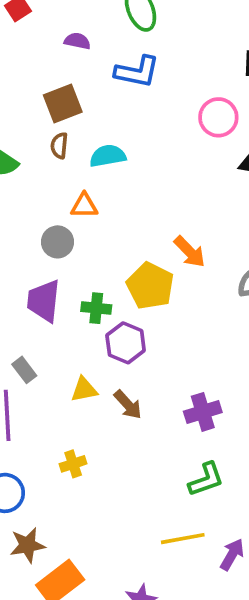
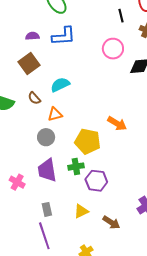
purple semicircle: (77, 41) -> (32, 36), moved
brown semicircle: (59, 146) -> (34, 98), moved, turned -32
yellow pentagon: (150, 286) -> (88, 141), moved
gray rectangle: (24, 370) -> (47, 209), turned 40
brown arrow: (128, 405) -> (111, 222), moved

